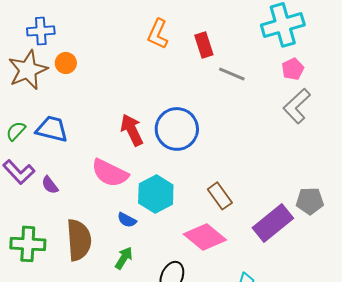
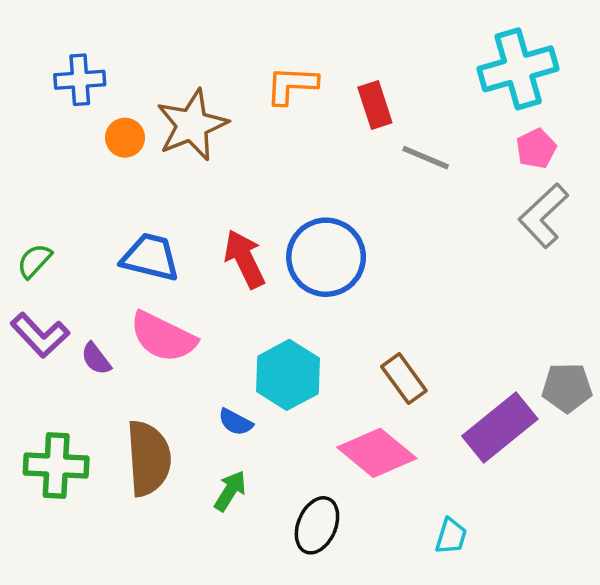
orange L-shape: (158, 34) -> (292, 85), turned 68
brown star: (28, 70) -> (192, 125), moved
blue trapezoid: (52, 129) -> (150, 257), moved
pink semicircle: (110, 173) -> (163, 337), moved

